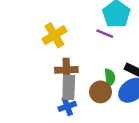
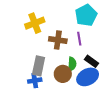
purple line: (105, 34) -> (79, 39), moved, turned 48
brown cross: (66, 70) -> (58, 40), moved

